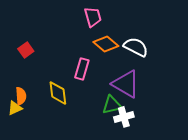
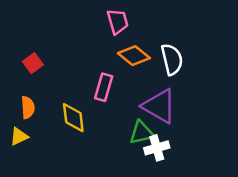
white semicircle: (136, 47) -> (172, 59), turned 50
orange semicircle: (21, 96) -> (28, 107), moved

